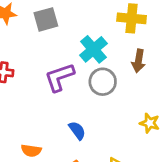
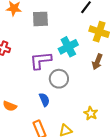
gray circle: (103, 82) -> (59, 79), moved
yellow star: (150, 123) -> (91, 113), moved

